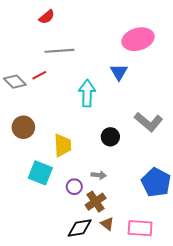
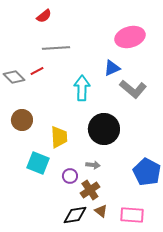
blue triangle: (119, 72) -> (112, 68), turned 36
gray L-shape: (149, 122) -> (133, 89), moved
black circle: (110, 137) -> (104, 129), size x1.8

